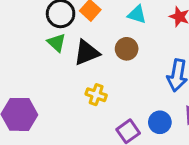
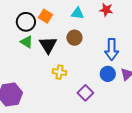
black triangle: (87, 53) -> (48, 45), turned -30
blue circle: (160, 122) -> (108, 74), moved

